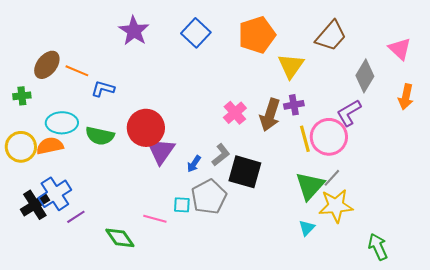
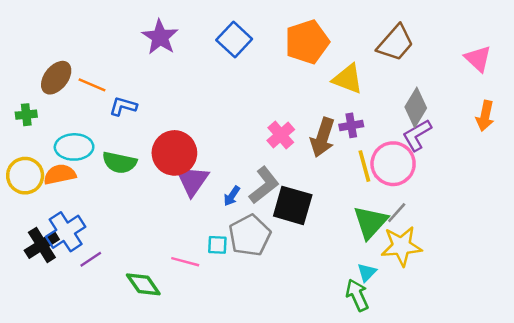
yellow triangle: (291, 66) -> (348, 79), turned -44
gray diamond: (365, 76) -> (416, 108), moved
gray L-shape: (221, 155) -> (264, 185), size x1.4
green arrow: (378, 247) -> (357, 295), moved

